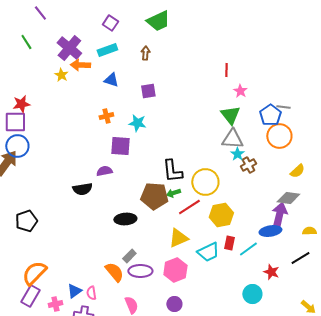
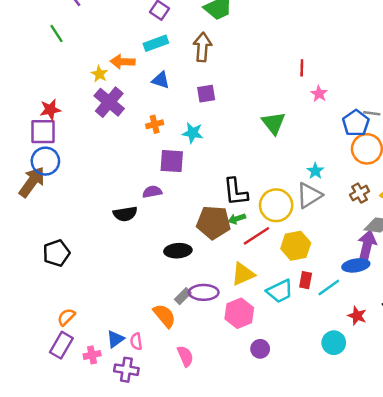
purple cross: (69, 48) -> (109, 102), moved
brown arrow: (145, 53) -> (202, 47), size x1.6
green triangle: (230, 115) -> (274, 123), moved
gray triangle: (232, 139) -> (309, 195), moved, turned -35
brown cross: (248, 165) -> (360, 193), moved
purple ellipse: (140, 271) -> (204, 292), moved
orange semicircle: (34, 273) -> (66, 317), size x0.6
purple circle: (174, 304) -> (260, 349), moved

